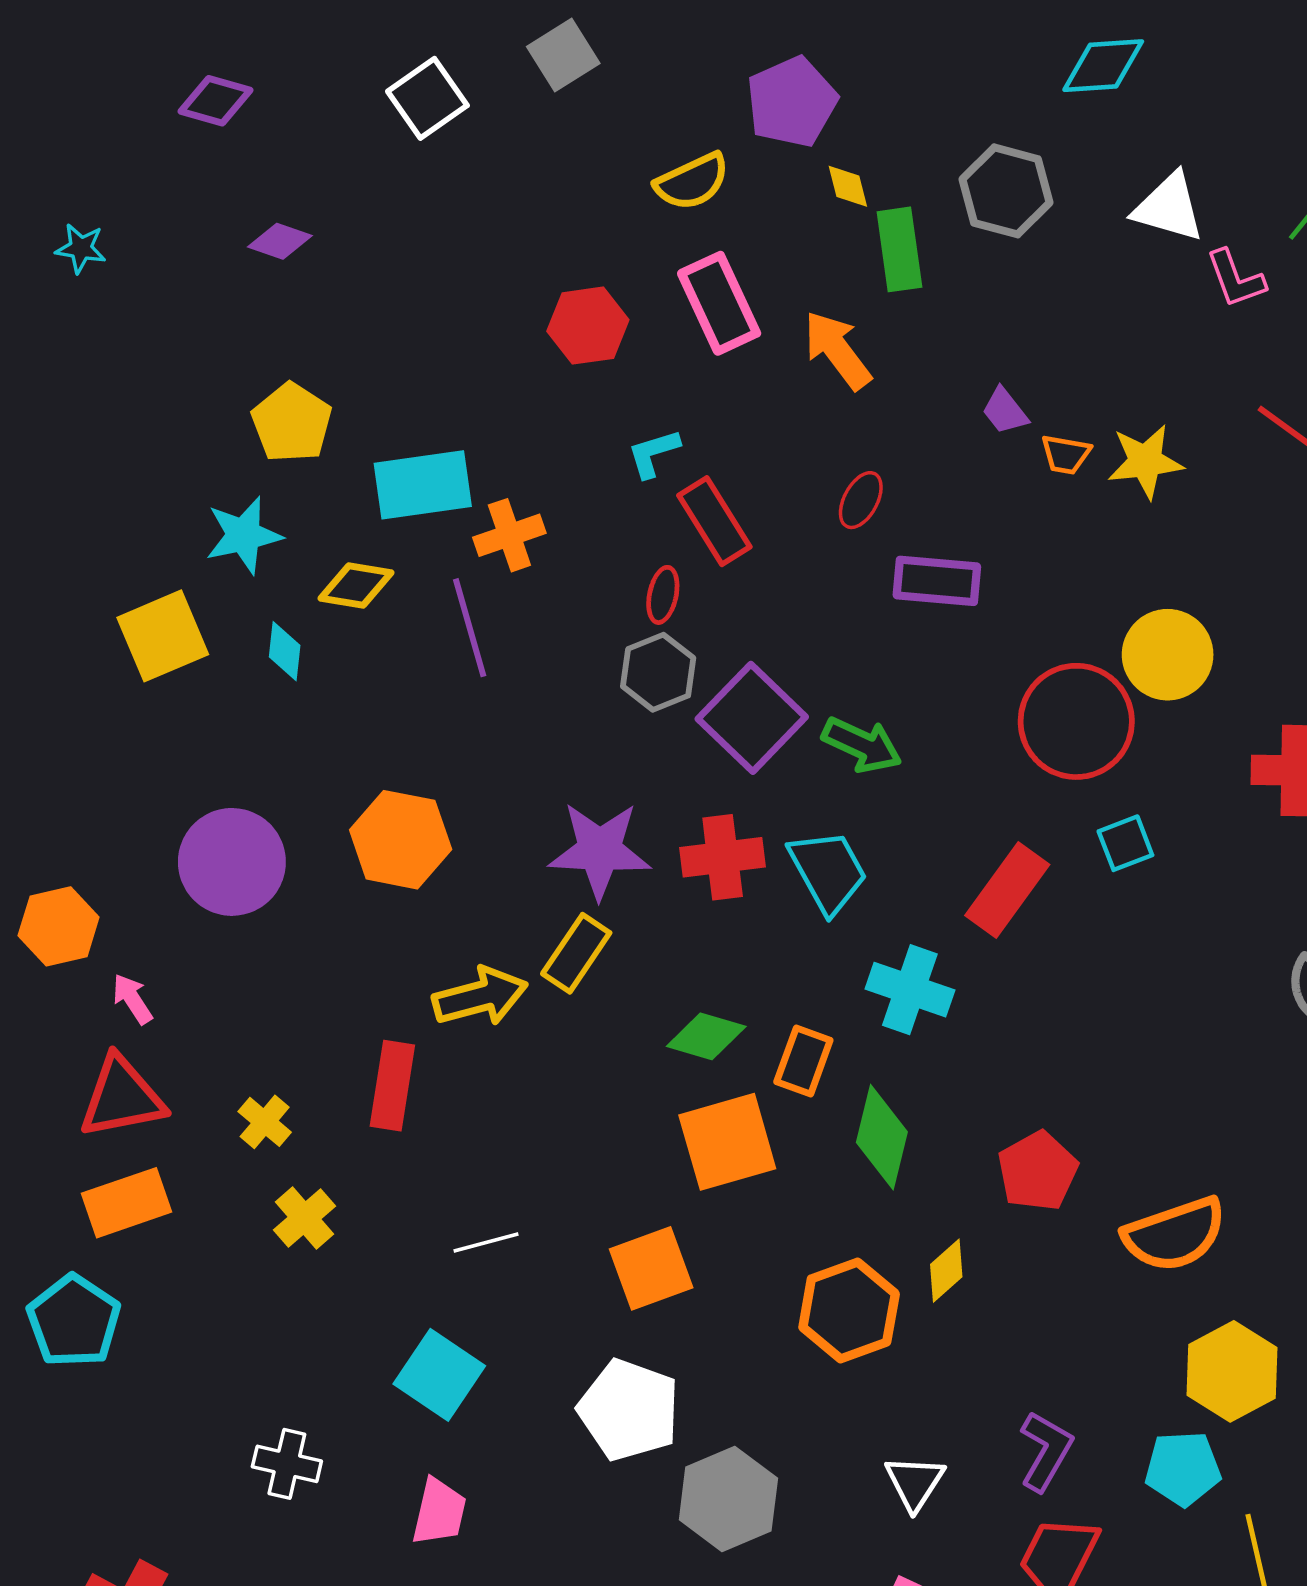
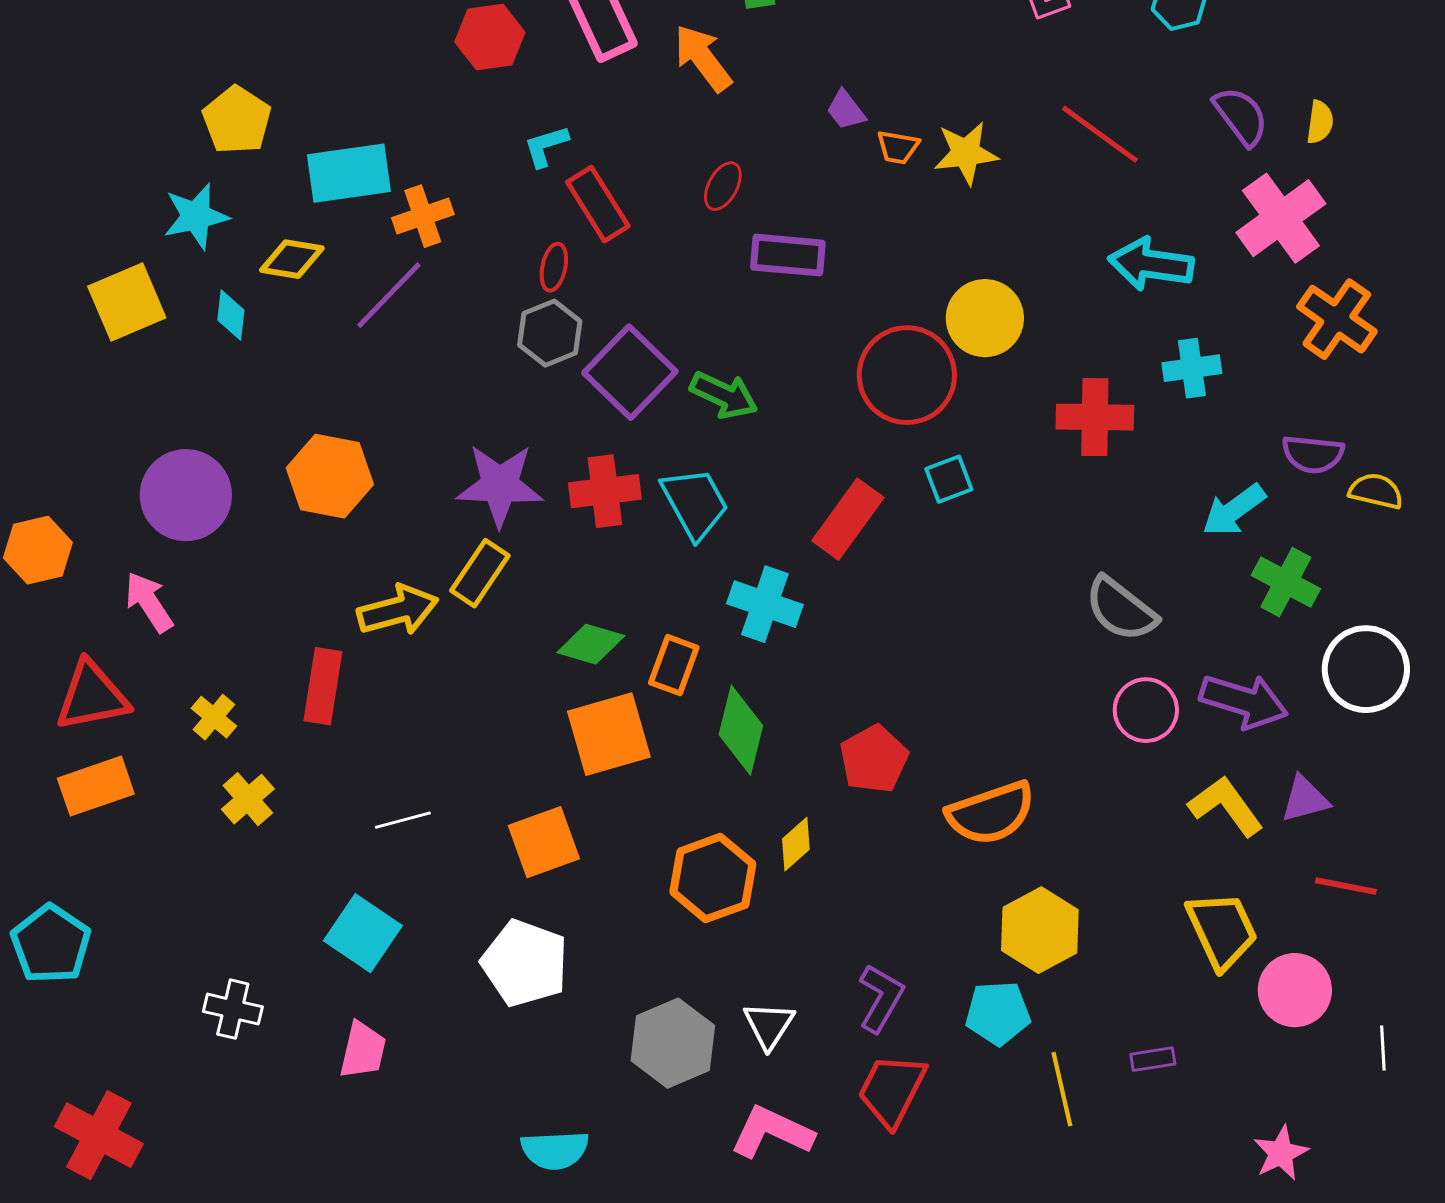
purple line: (470, 628) -> (389, 295), turned 60
pink arrow: (132, 999) -> (149, 602), moved, size x1.4
cyan pentagon: (74, 1321) -> (51, 944), moved
gray hexagon: (728, 1499) -> (673, 1043), moved

